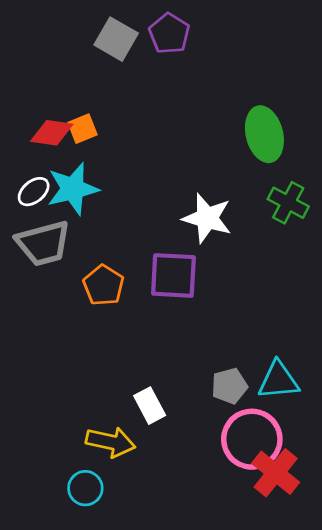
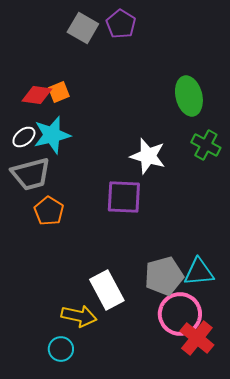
orange pentagon: (104, 285) -> (49, 211), moved
gray pentagon: (229, 386) -> (164, 276), size x1.5
white rectangle: (150, 406) -> (107, 290), size x1.5

